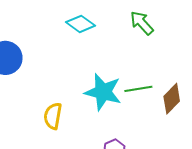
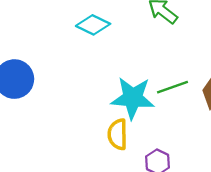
yellow semicircle: (53, 116) -> (118, 134), moved

